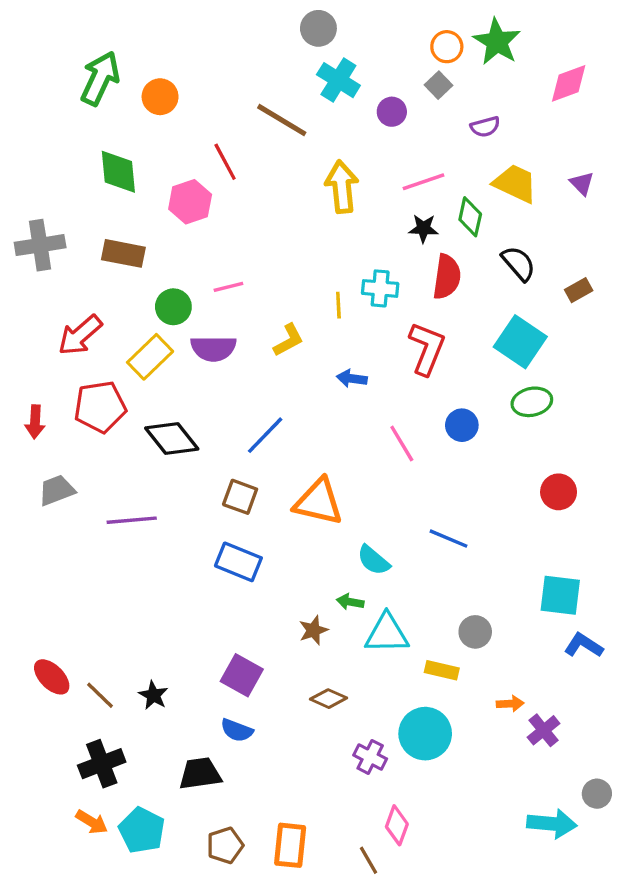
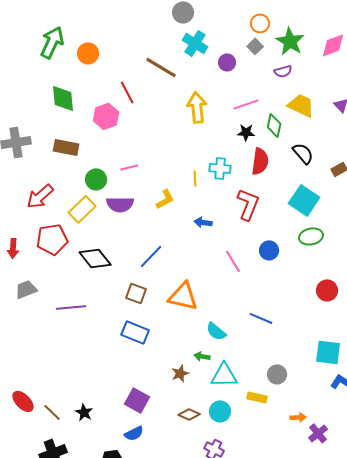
green star: (497, 42) -> (290, 41), moved
blue semicircle: (237, 730) -> (134, 433), turned -48
cyan circle: (425, 734) -> (220, 411), moved, size x0.7

